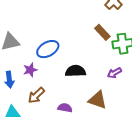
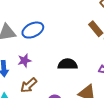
blue ellipse: (48, 49) -> (33, 30), moved

